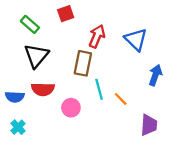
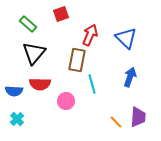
blue arrow: (155, 75) -> (130, 77), moved
orange line: (121, 99) -> (116, 122), moved

